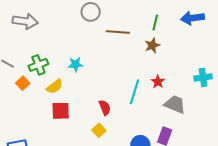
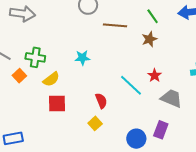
green line: (155, 22) -> (153, 16), turned -49
cyan star: (75, 64) -> (82, 58), moved
green cross: (38, 65) -> (35, 57), turned 30
cyan line: (134, 92) -> (131, 85), turned -65

